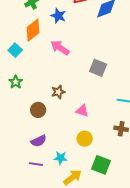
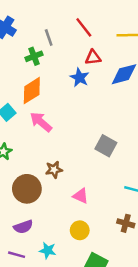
blue star: (58, 16) -> (79, 78), moved
pink arrow: (60, 48) -> (41, 122), moved
brown circle: (38, 110) -> (27, 189), size x1.5

